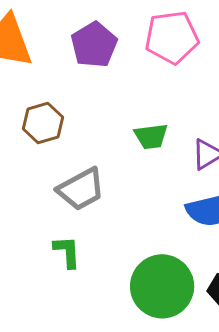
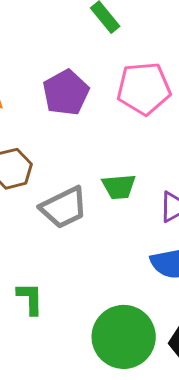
gray trapezoid: (81, 189) -> (64, 207), moved

